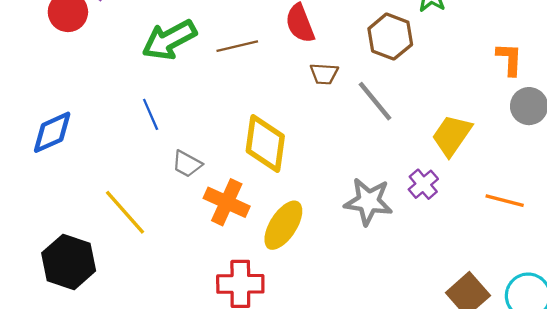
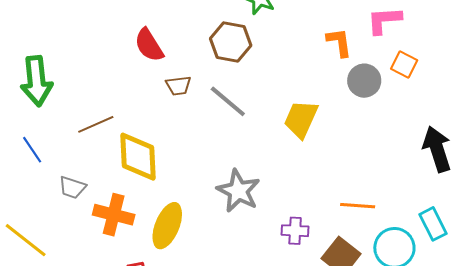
green arrow: (169, 40) -> (36, 81), turned -57
brown line: (237, 46) -> (96, 124), moved
purple cross: (423, 184) -> (295, 231), moved, turned -36
gray star: (368, 201) -> (238, 191), turned 30
orange line: (505, 201) -> (358, 206), moved

